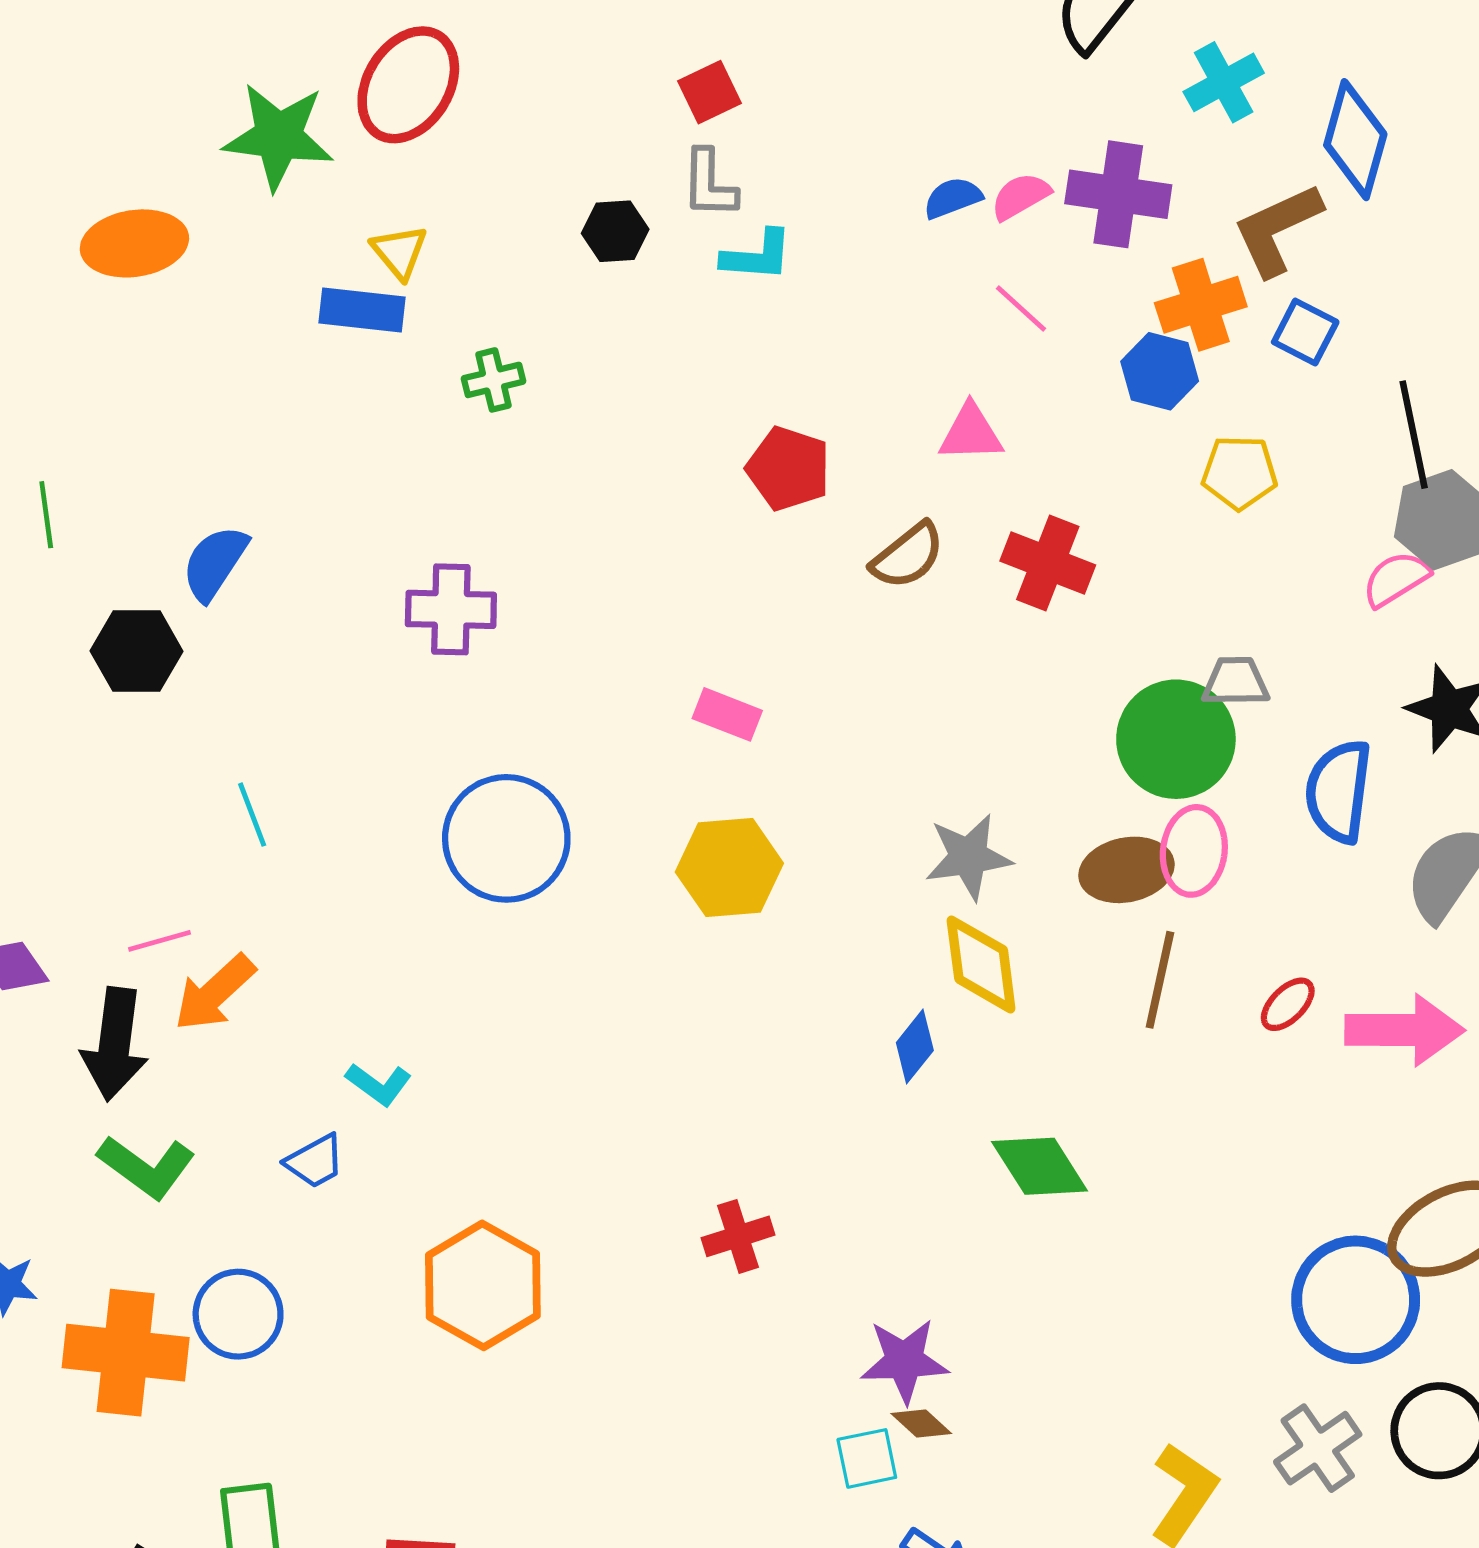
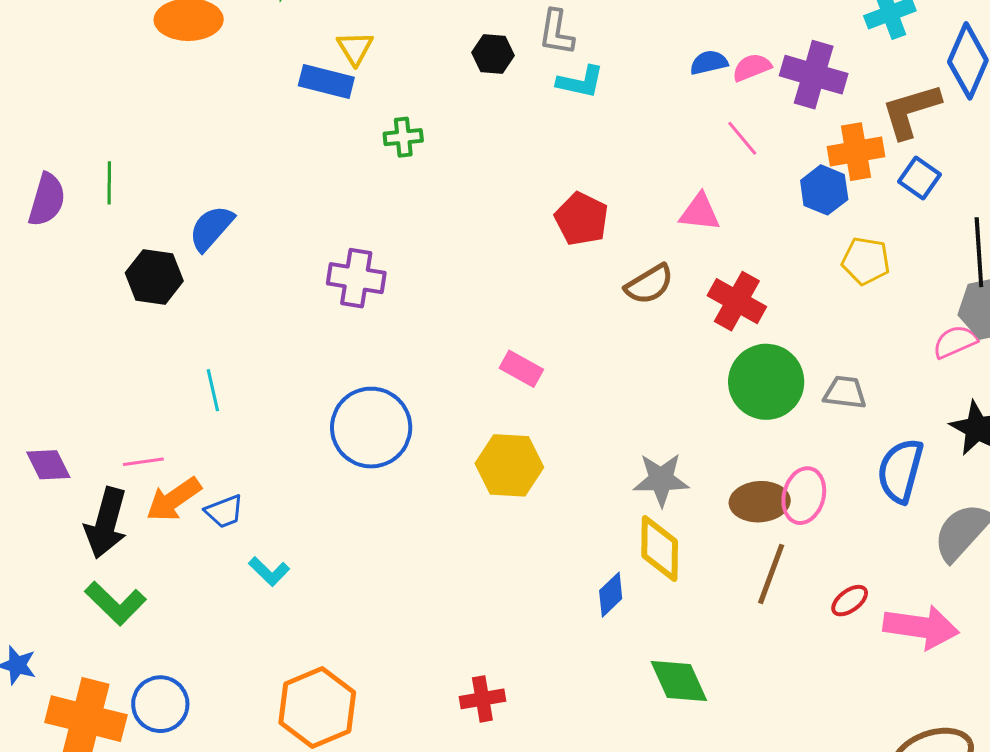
green circle: (1176, 739) -> (766, 382), moved
blue trapezoid: (315, 1161) -> (224, 511), moved

